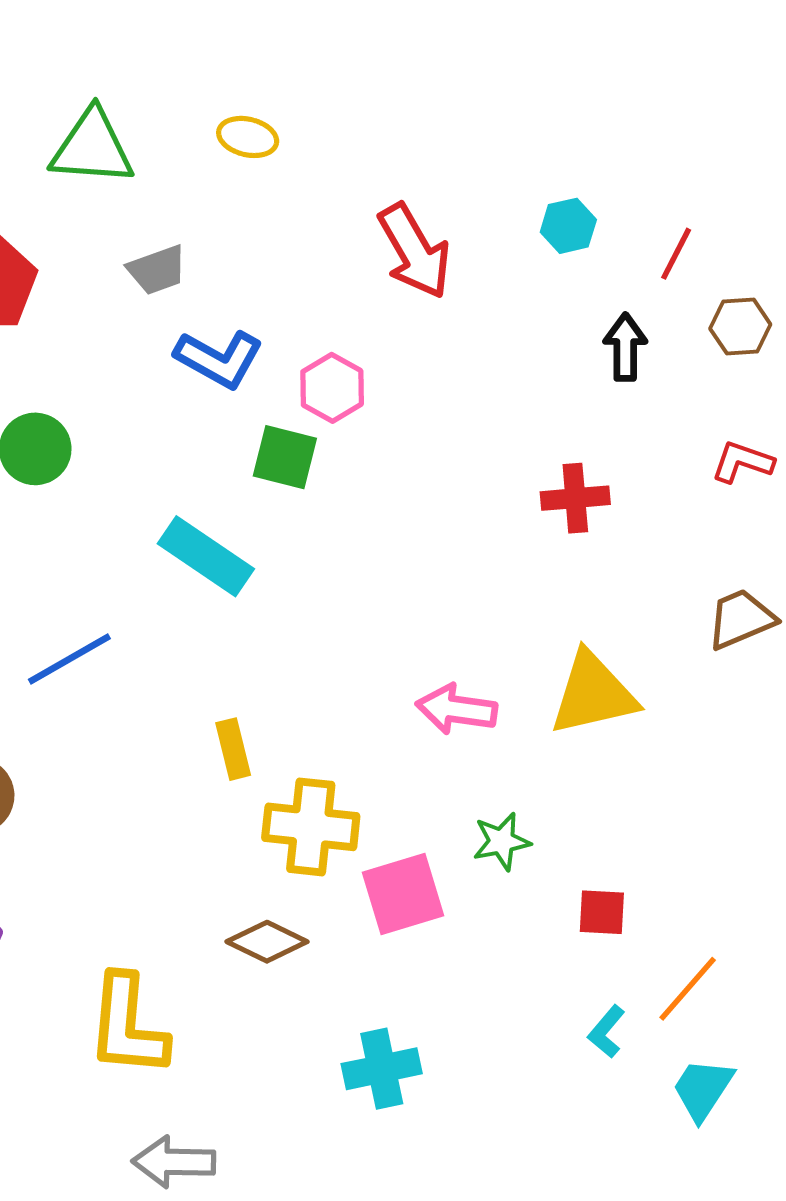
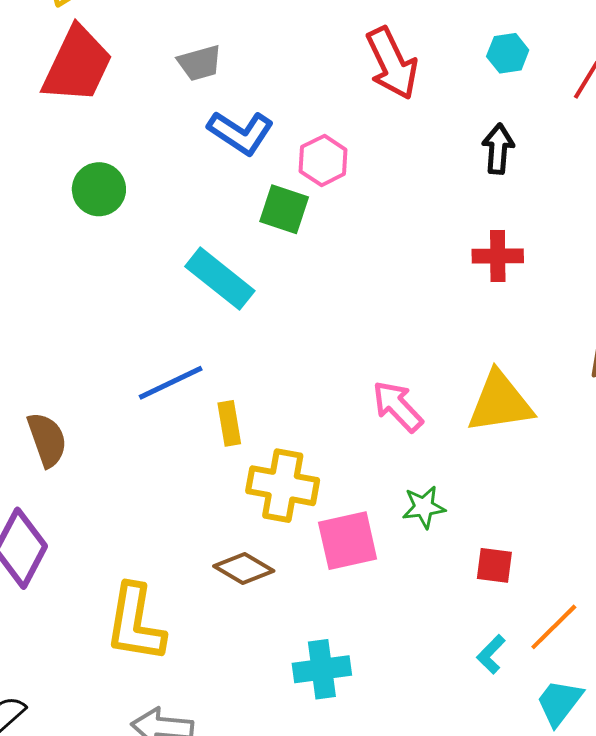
black arrow: (625, 347) -> (498, 149), moved
blue line: (69, 659) -> (171, 383), moved
pink arrow: (457, 709) -> (398, 406), turned 34

